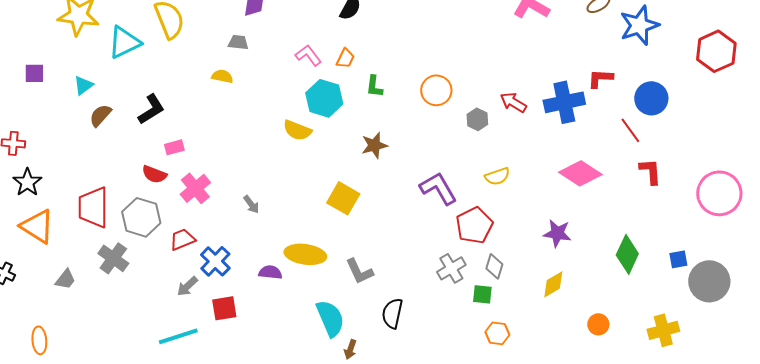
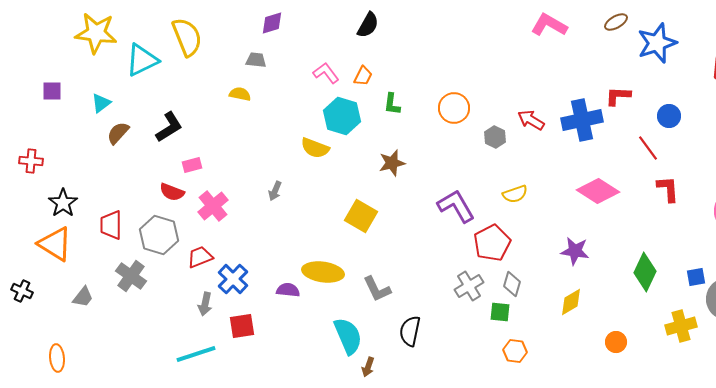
blue circle: (651, 98) -> (669, 116), size x0.7
black star: (27, 182) -> (63, 203), moved
gray arrow: (251, 204) -> (275, 191), moved, turned 60
red trapezoid: (93, 207) -> (111, 225), size x0.7
gray arrow: (187, 286) -> (205, 304), turned -35
yellow cross: (663, 330) -> (681, 326), moved

